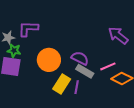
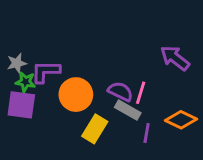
purple L-shape: (28, 29) -> (46, 72), moved
pink line: (108, 66) -> (141, 93), moved, turned -49
purple line: (77, 87) -> (147, 133), moved

